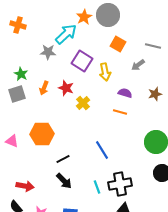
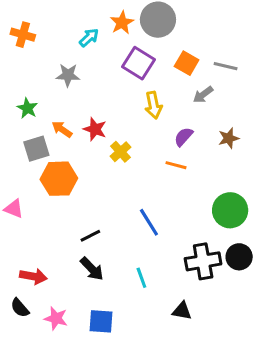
cyan arrow: (66, 34) -> (89, 38), moved, size x0.6
orange square: (118, 44) -> (187, 63), moved
purple square: (82, 61) -> (138, 63), moved
orange arrow: (44, 88) -> (62, 129), turned 104
purple semicircle: (125, 93) -> (184, 137), turned -64
gray square: (17, 94) -> (36, 149), moved
orange hexagon: (42, 134) -> (59, 179), moved
black cross: (120, 184) -> (203, 261), moved

